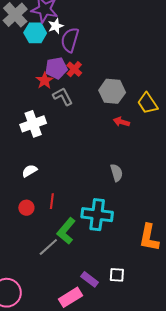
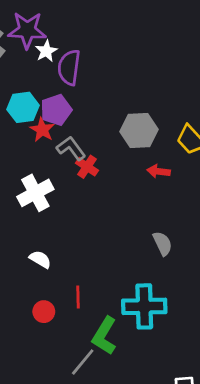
cyan hexagon: (35, 33) -> (23, 107), moved
red cross: (74, 69) -> (87, 167), moved
white semicircle: (30, 171) -> (40, 259), turned 70

